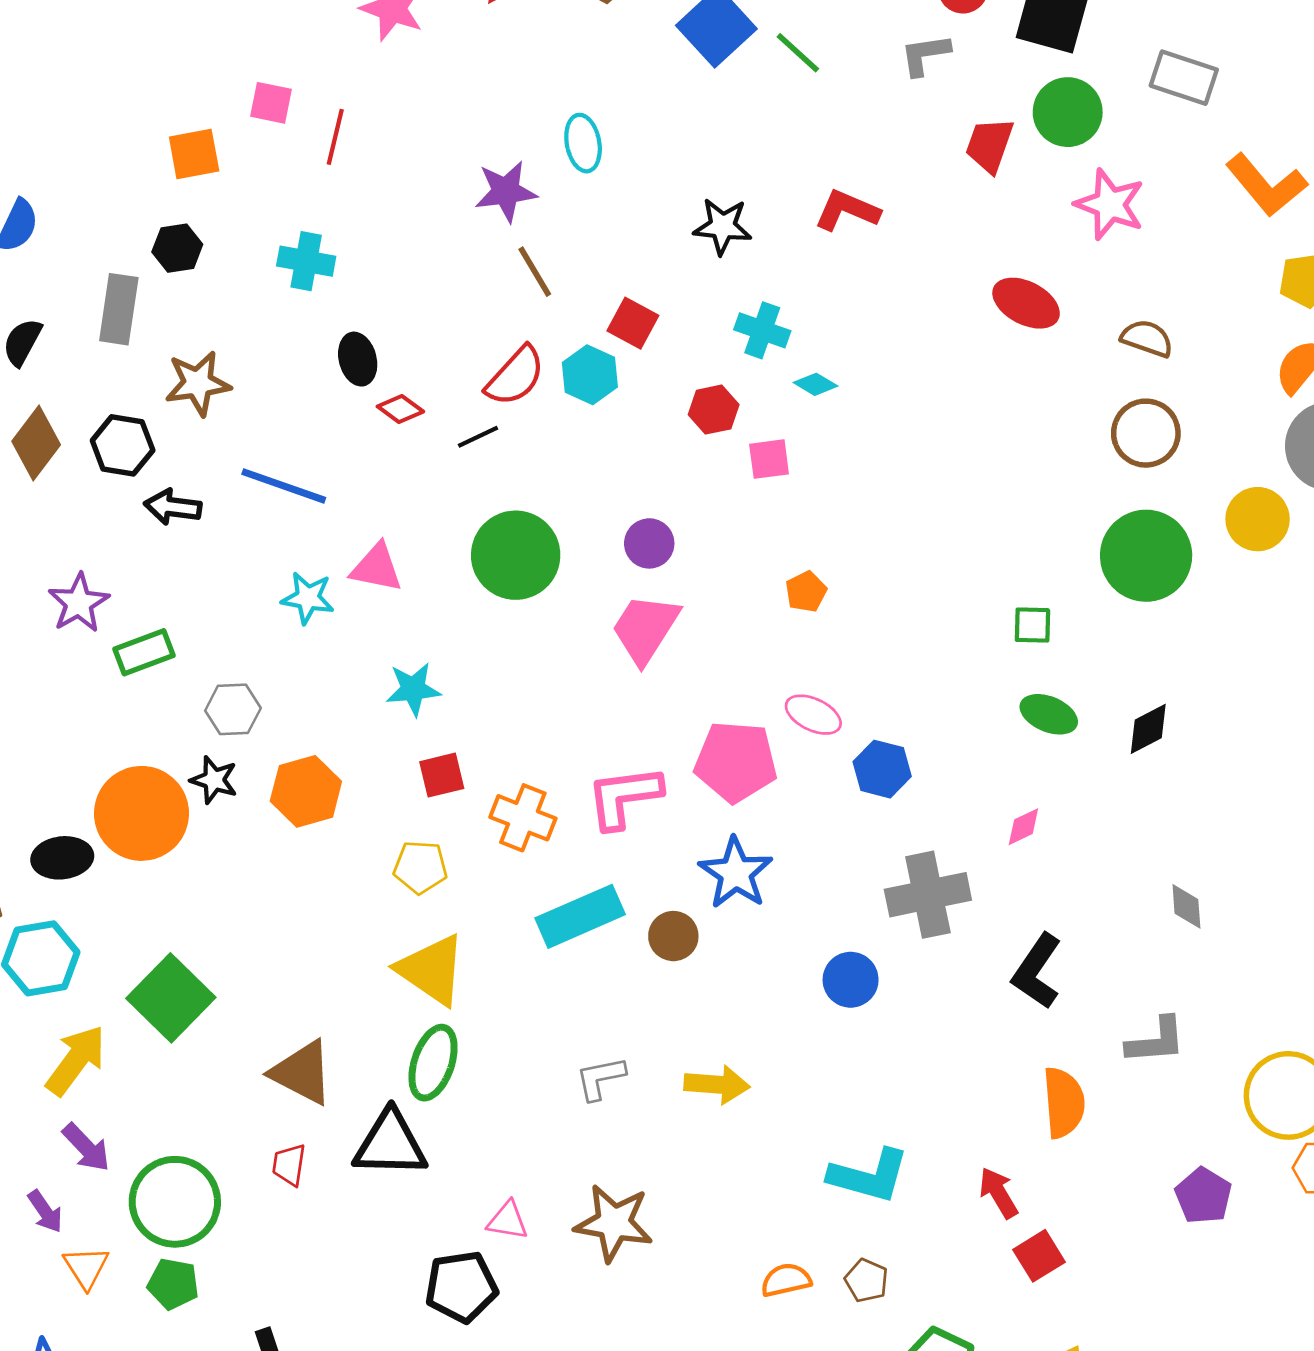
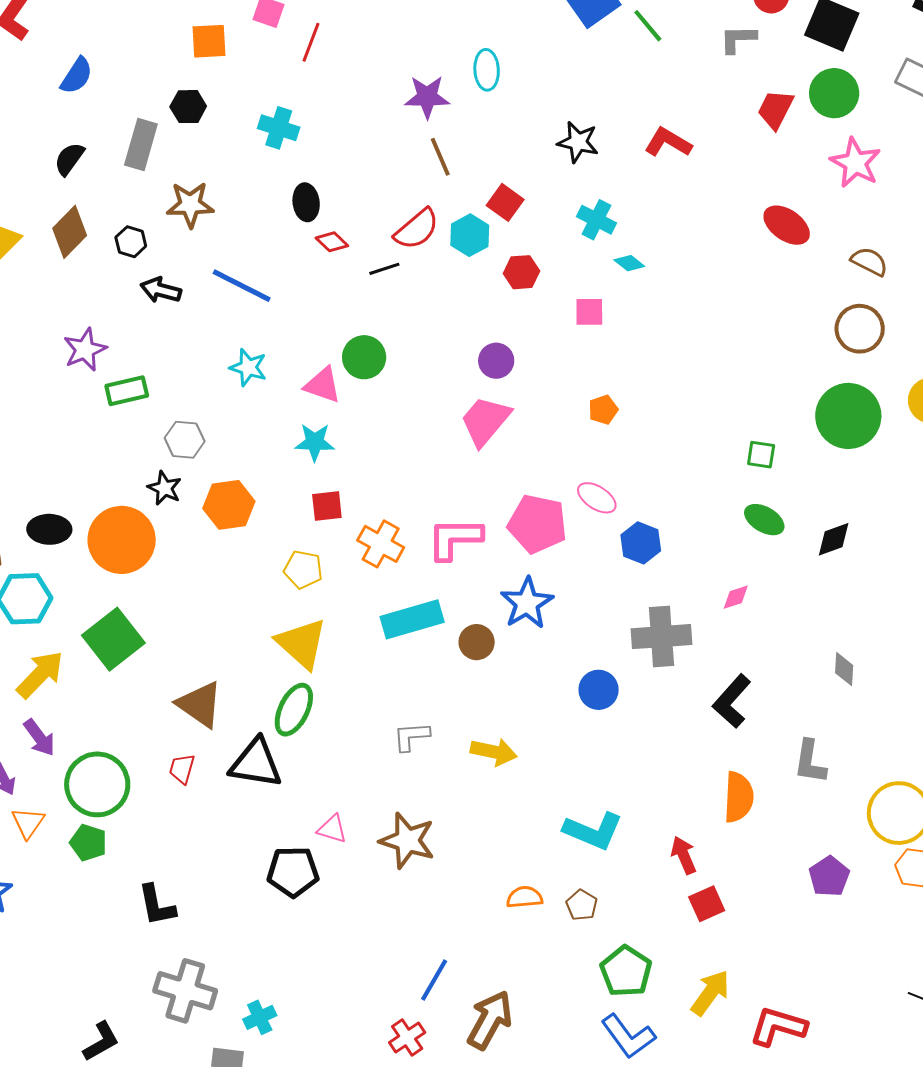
red hexagon: (714, 410) -> (521, 272), moved
black hexagon: (123, 445) -> (131, 242), size x0.7
green circle: (516, 555) -> (364, 357), moved, size x0.7
pink triangle: (377, 568) -> (323, 385), moved
orange circle: (142, 813) -> (122, 540), moved
gray L-shape: (1156, 1041) -> (810, 762), turned 96

